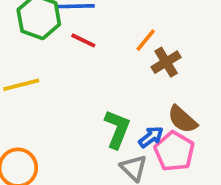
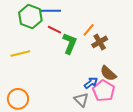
green L-shape: (117, 129) -> (70, 43), moved

